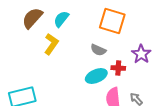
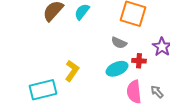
yellow L-shape: (51, 44) -> (72, 71), moved

